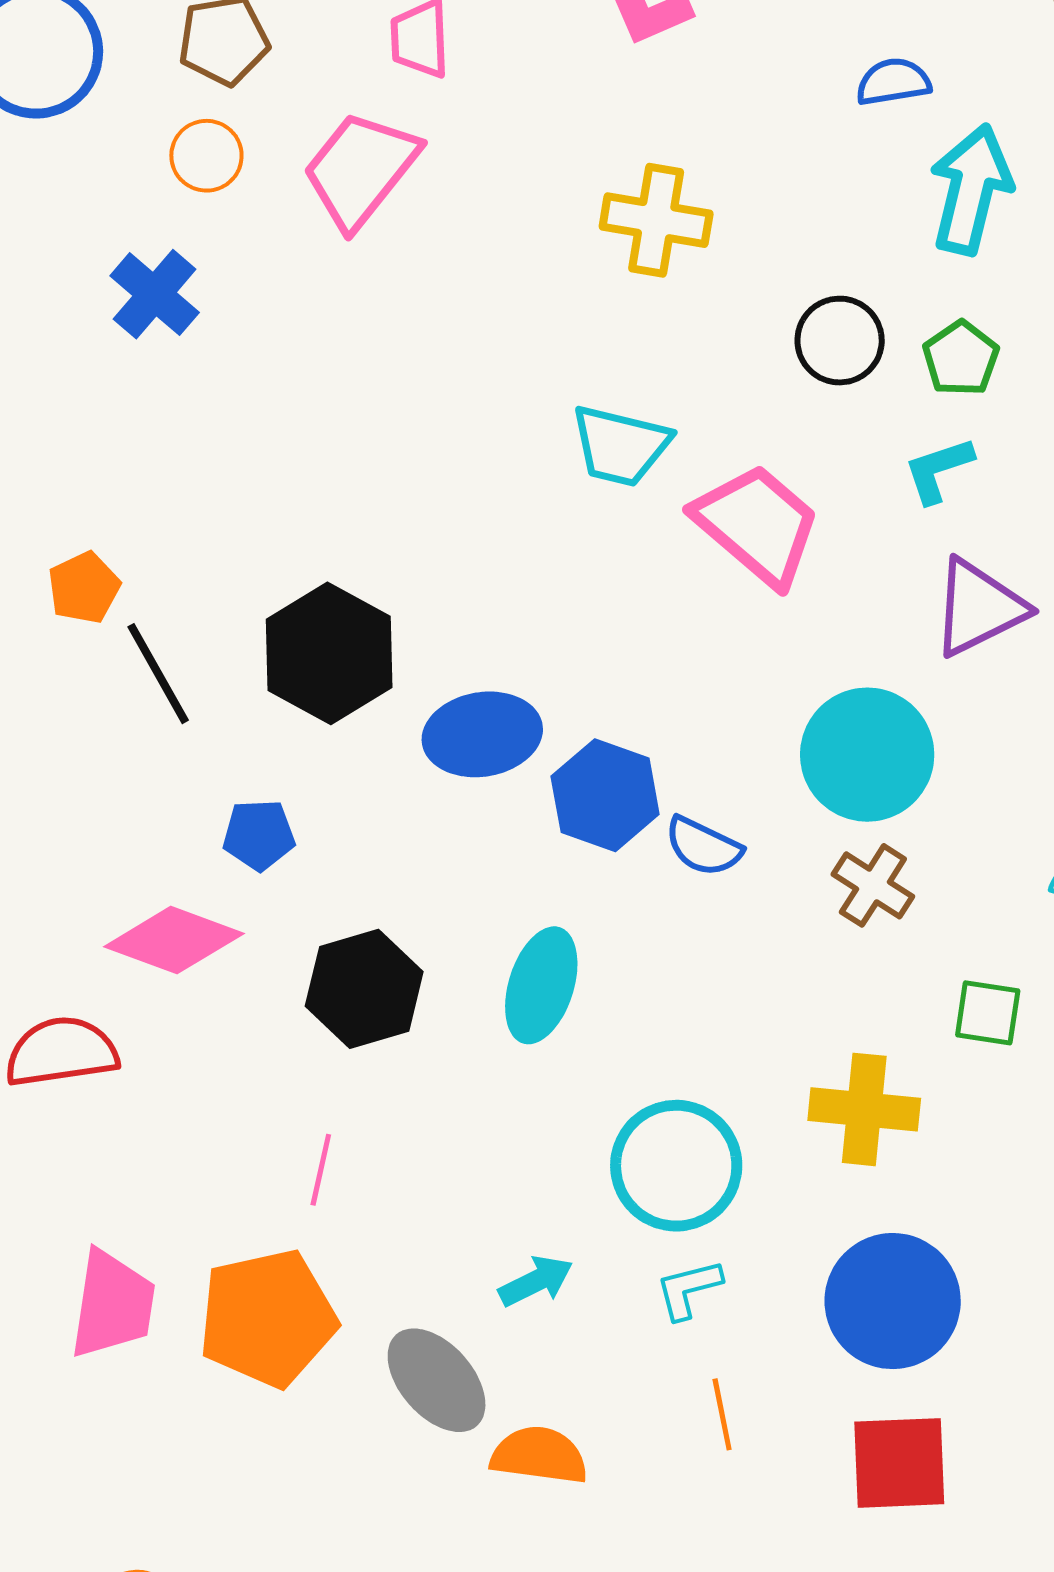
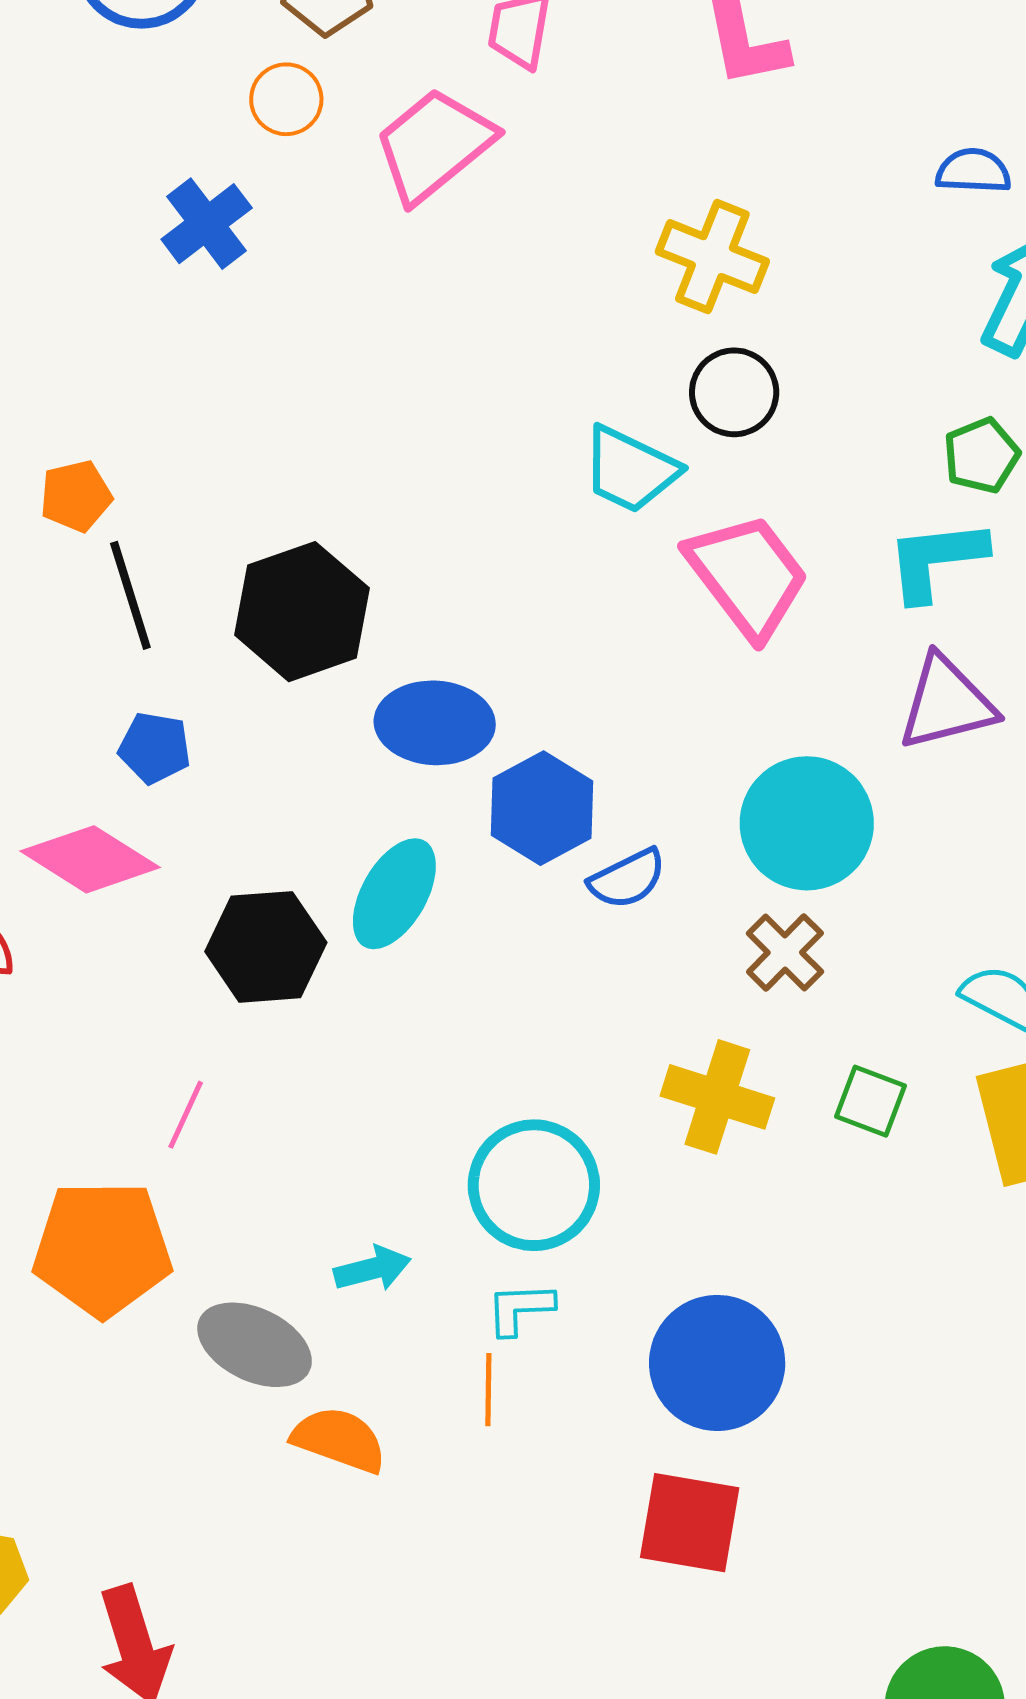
black circle: (840, 341) -> (734, 392), moved
cyan L-shape: (938, 470) -> (936, 560), size x1.4
blue pentagon: (259, 835) -> (155, 748), moved
blue semicircle: (703, 846) -> (627, 879), turned -64
cyan ellipse: (541, 985) -> (394, 894), moved
yellow cross: (864, 1109) -> (717, 1097), moved
gray ellipse: (437, 1380) -> (255, 1345), turned -35
orange line: (722, 1414) -> (488, 1390), moved

